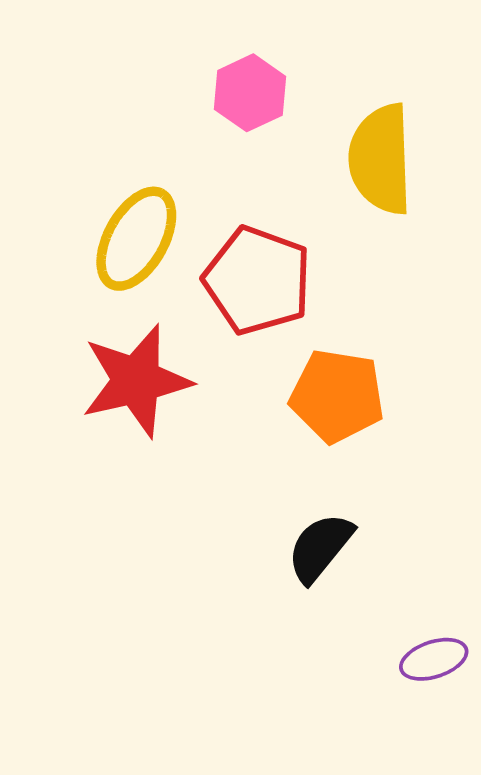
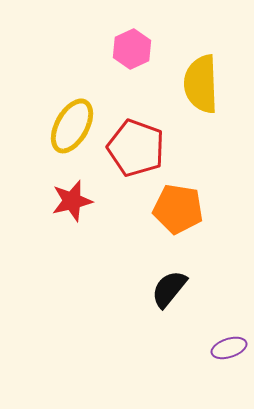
red star: (136, 381) -> (72, 201), size x0.7

